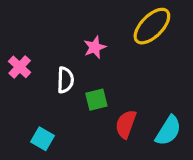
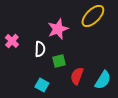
pink star: (95, 47) -> (58, 29), size x1.5
cyan square: (42, 139) -> (42, 85), moved

